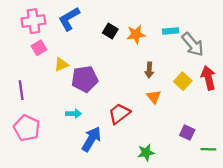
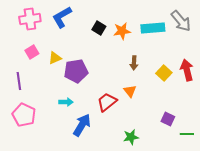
cyan rectangle: (170, 31) -> (153, 28), size x1.6
gray arrow: (193, 44) -> (181, 21), moved
pink square: (39, 48) -> (32, 52), moved
orange triangle: (154, 97) -> (130, 91), moved

